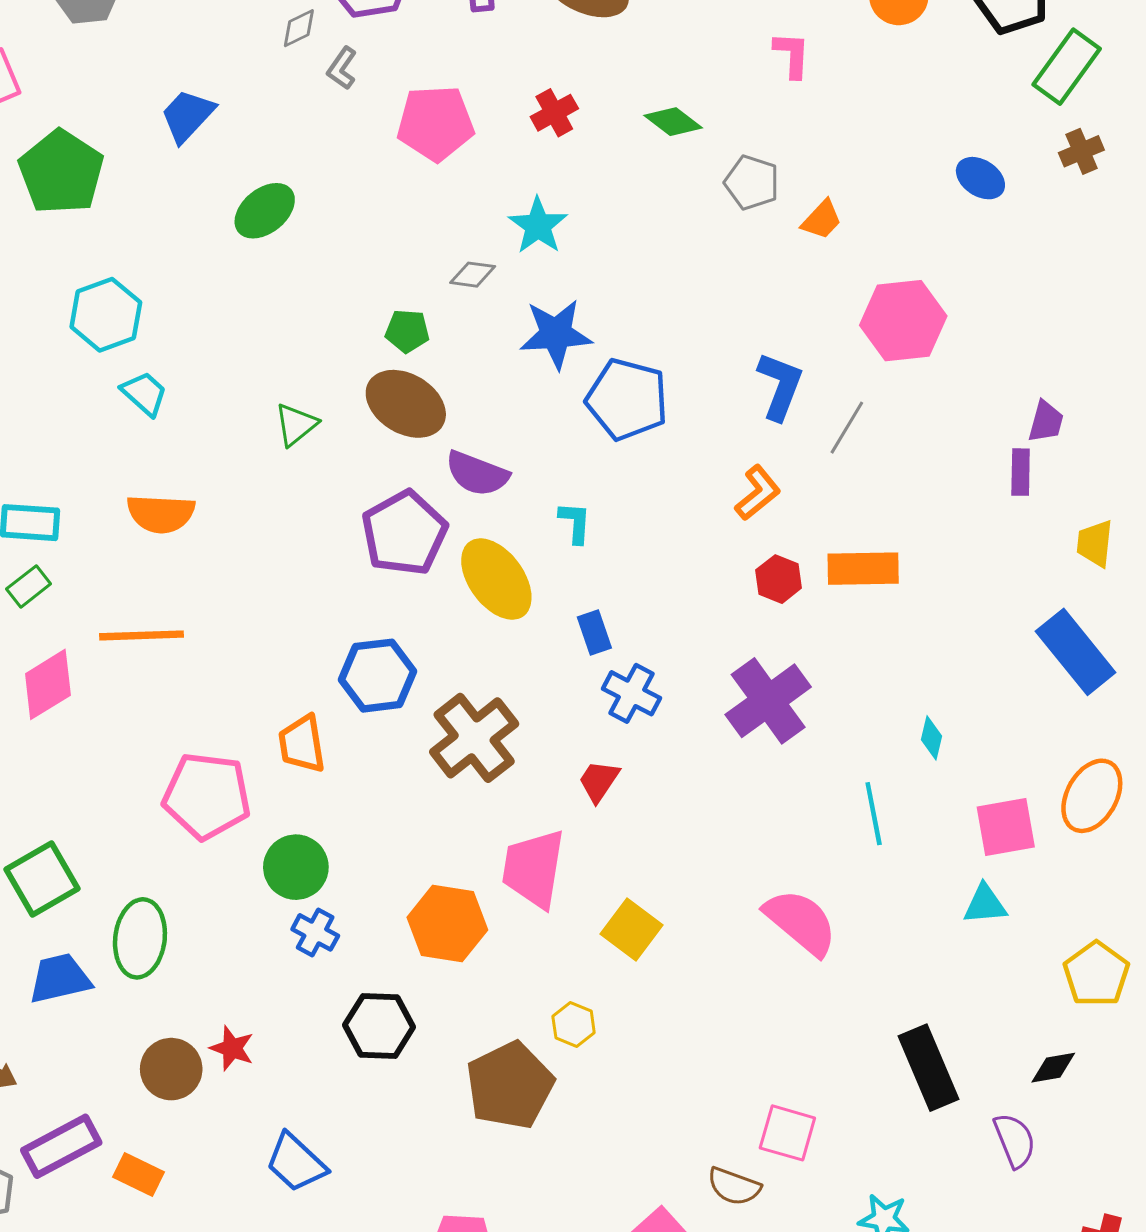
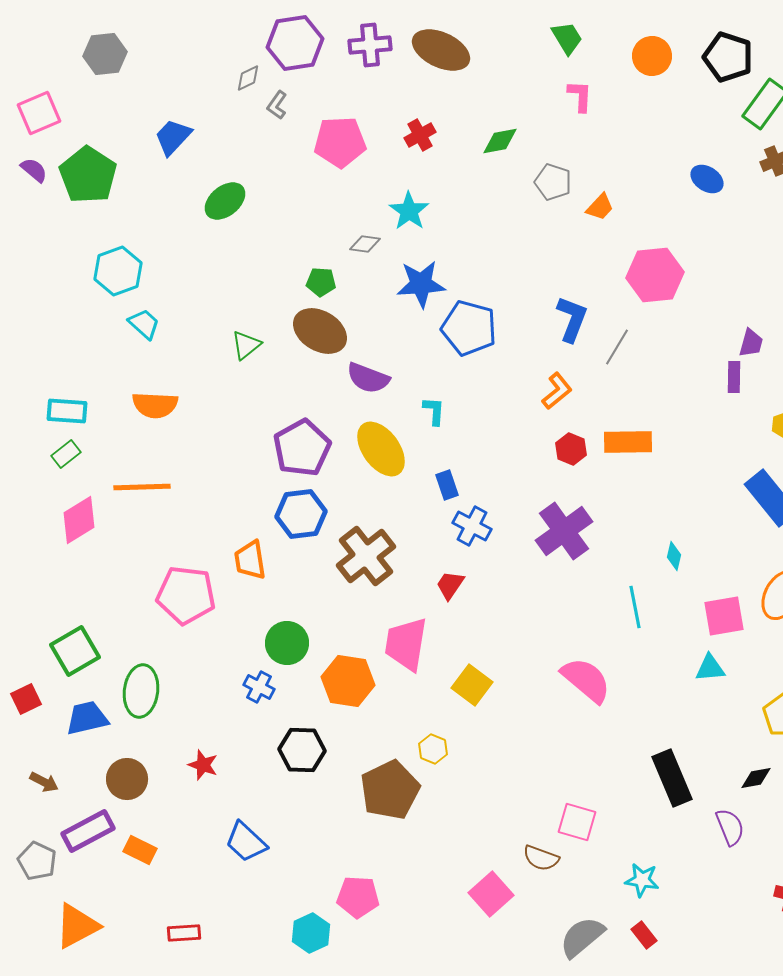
green diamond: (673, 122) -> (500, 141), turned -48
purple pentagon: (404, 533) -> (302, 448), moved
green circle: (296, 867) -> (287, 643), moved
brown circle: (171, 1069) -> (127, 779), moved

